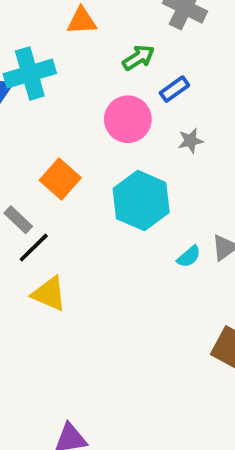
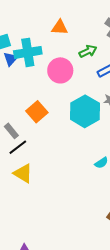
pink circle: (128, 119) -> (60, 70), moved
cyan hexagon: (141, 201) -> (85, 111), moved

